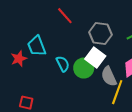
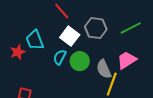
white square: (95, 58) -> (70, 36), moved
cyan semicircle: (63, 64) -> (60, 57), turned -126

